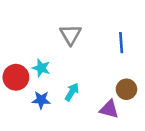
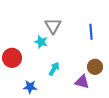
cyan star: (41, 68) -> (41, 42), moved
blue star: (41, 100) -> (30, 87), moved

